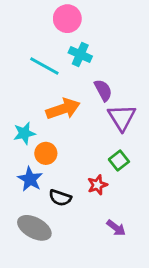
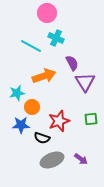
green square: (119, 160) -> (91, 119), moved, turned 32
blue star: (30, 179) -> (21, 125), turned -30
red star: (97, 185) -> (59, 121), moved, size x1.5
gray ellipse: (34, 228) -> (52, 160), moved, turned -50

